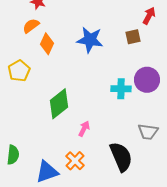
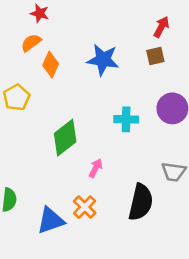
red arrow: (149, 16) -> (161, 27), moved
cyan cross: (121, 89) -> (126, 119), moved
black semicircle: (121, 157) -> (141, 202), turned 36

